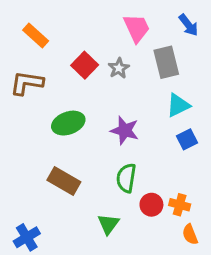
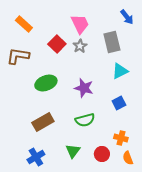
pink trapezoid: (137, 28) -> (80, 24), moved
blue square: (187, 139) -> (119, 103), moved
green semicircle: (126, 178) -> (85, 120), turned -114
brown rectangle: (64, 181) -> (43, 122), turned -60
red circle: (151, 205) -> (102, 154), moved
blue cross: (27, 237) -> (36, 157), moved

